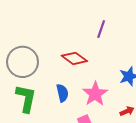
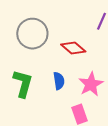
gray circle: (23, 62) -> (32, 34), moved

